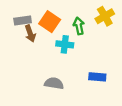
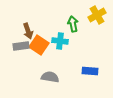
gray rectangle: (23, 21) -> (21, 46), moved
orange square: (50, 22) -> (39, 45), moved

